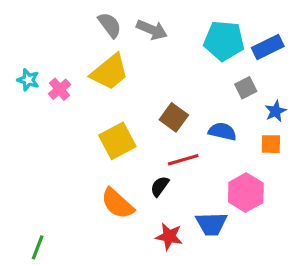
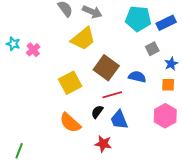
yellow trapezoid: (110, 72) -> (83, 39), moved
brown square: (174, 117) -> (106, 68), size x1.4
pink hexagon: (246, 193) -> (165, 116), moved
blue trapezoid: (211, 224) -> (119, 120), moved, turned 70

